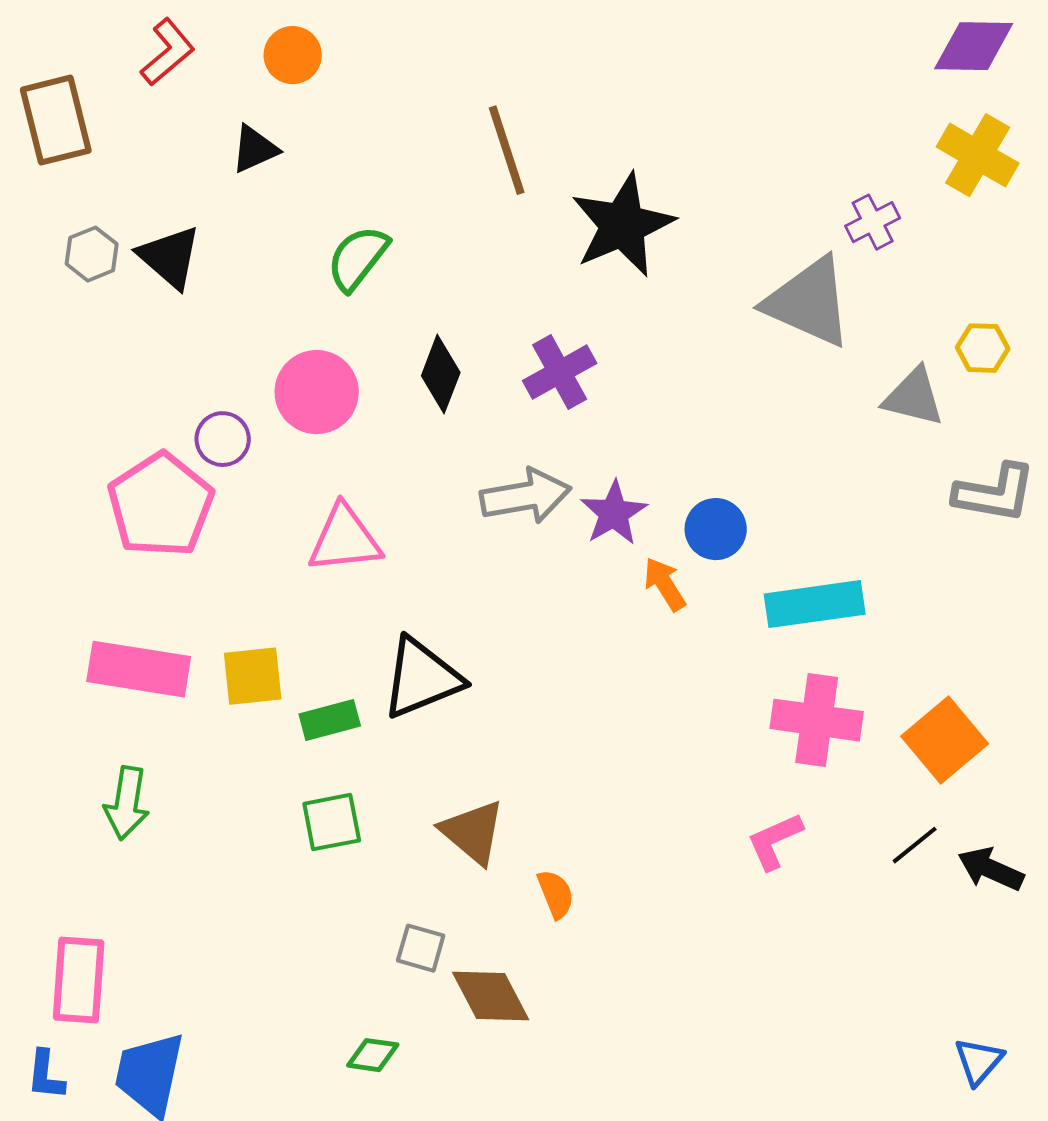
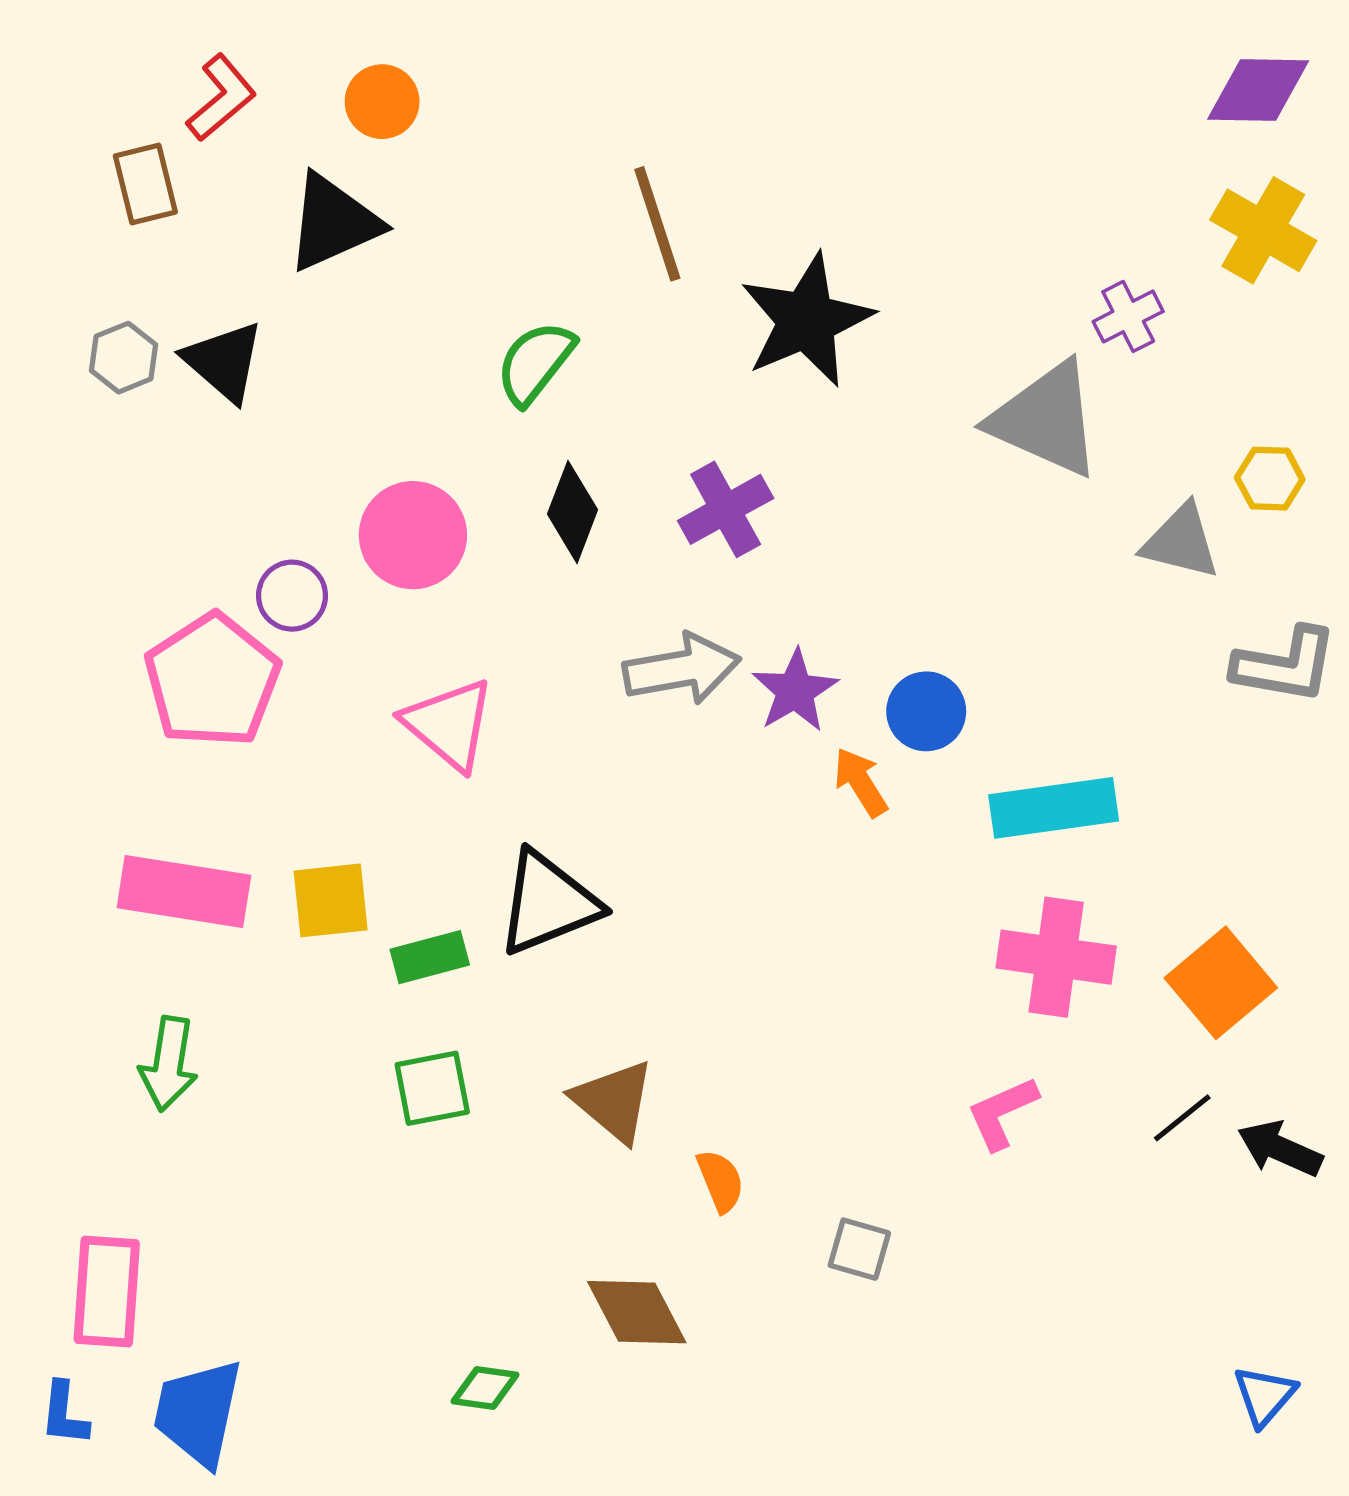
brown rectangle: (56, 120) -> (145, 184), moved, size x0.7
black triangle: (255, 149) -> (333, 223), size x1.6
green semicircle: (358, 258) -> (535, 363), moved
pink triangle: (345, 539) -> (449, 724), turned 46
gray square: (421, 948) -> (859, 1249), moved

